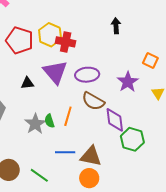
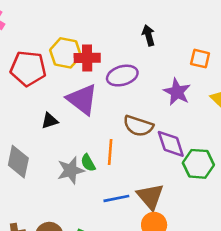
black arrow: (116, 26) -> (148, 35), moved
purple ellipse: (87, 75) -> (122, 76), moved
gray star: (35, 124) -> (71, 170), turned 30
brown triangle: (91, 156) -> (150, 197), turned 50

